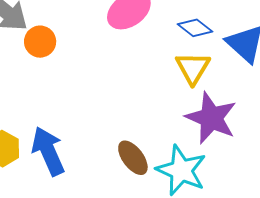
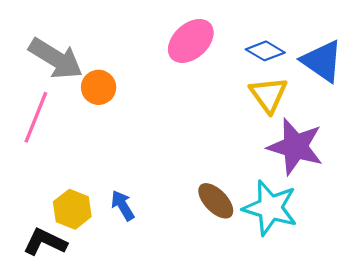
blue arrow: (48, 151) -> (123, 205), size x0.6

